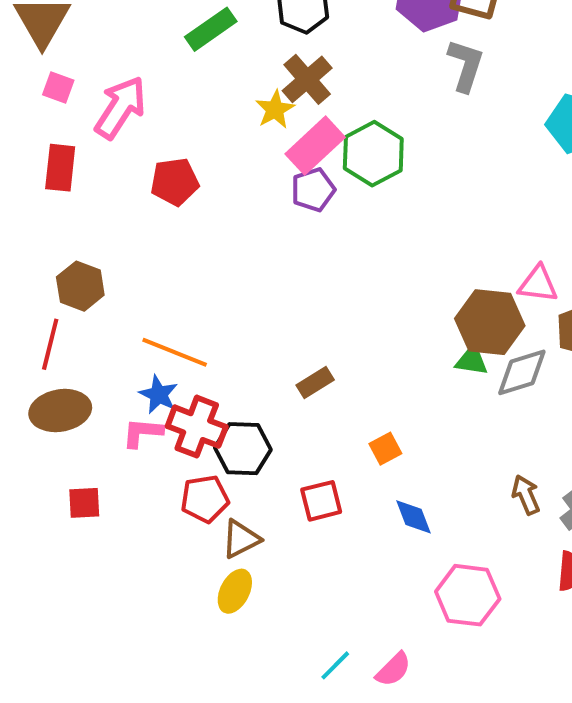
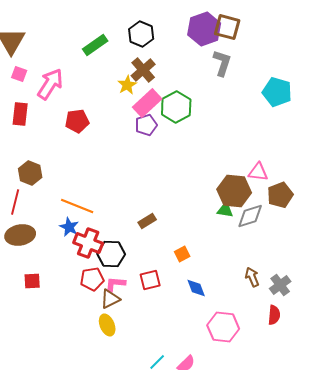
pink L-shape: (143, 433) -> (115, 284), moved
yellow ellipse: (235, 591) -> (107, 325), turned -50

